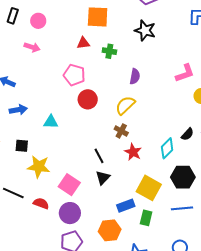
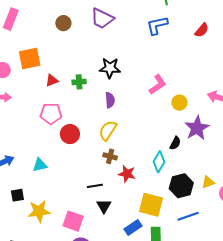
orange square: (98, 17) -> (30, 58), moved
black star: (145, 30) -> (110, 68), moved
black line: (99, 156) -> (95, 186), turned -56

